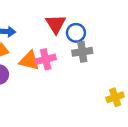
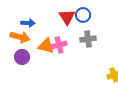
blue circle: (76, 33) -> (83, 15), moved

